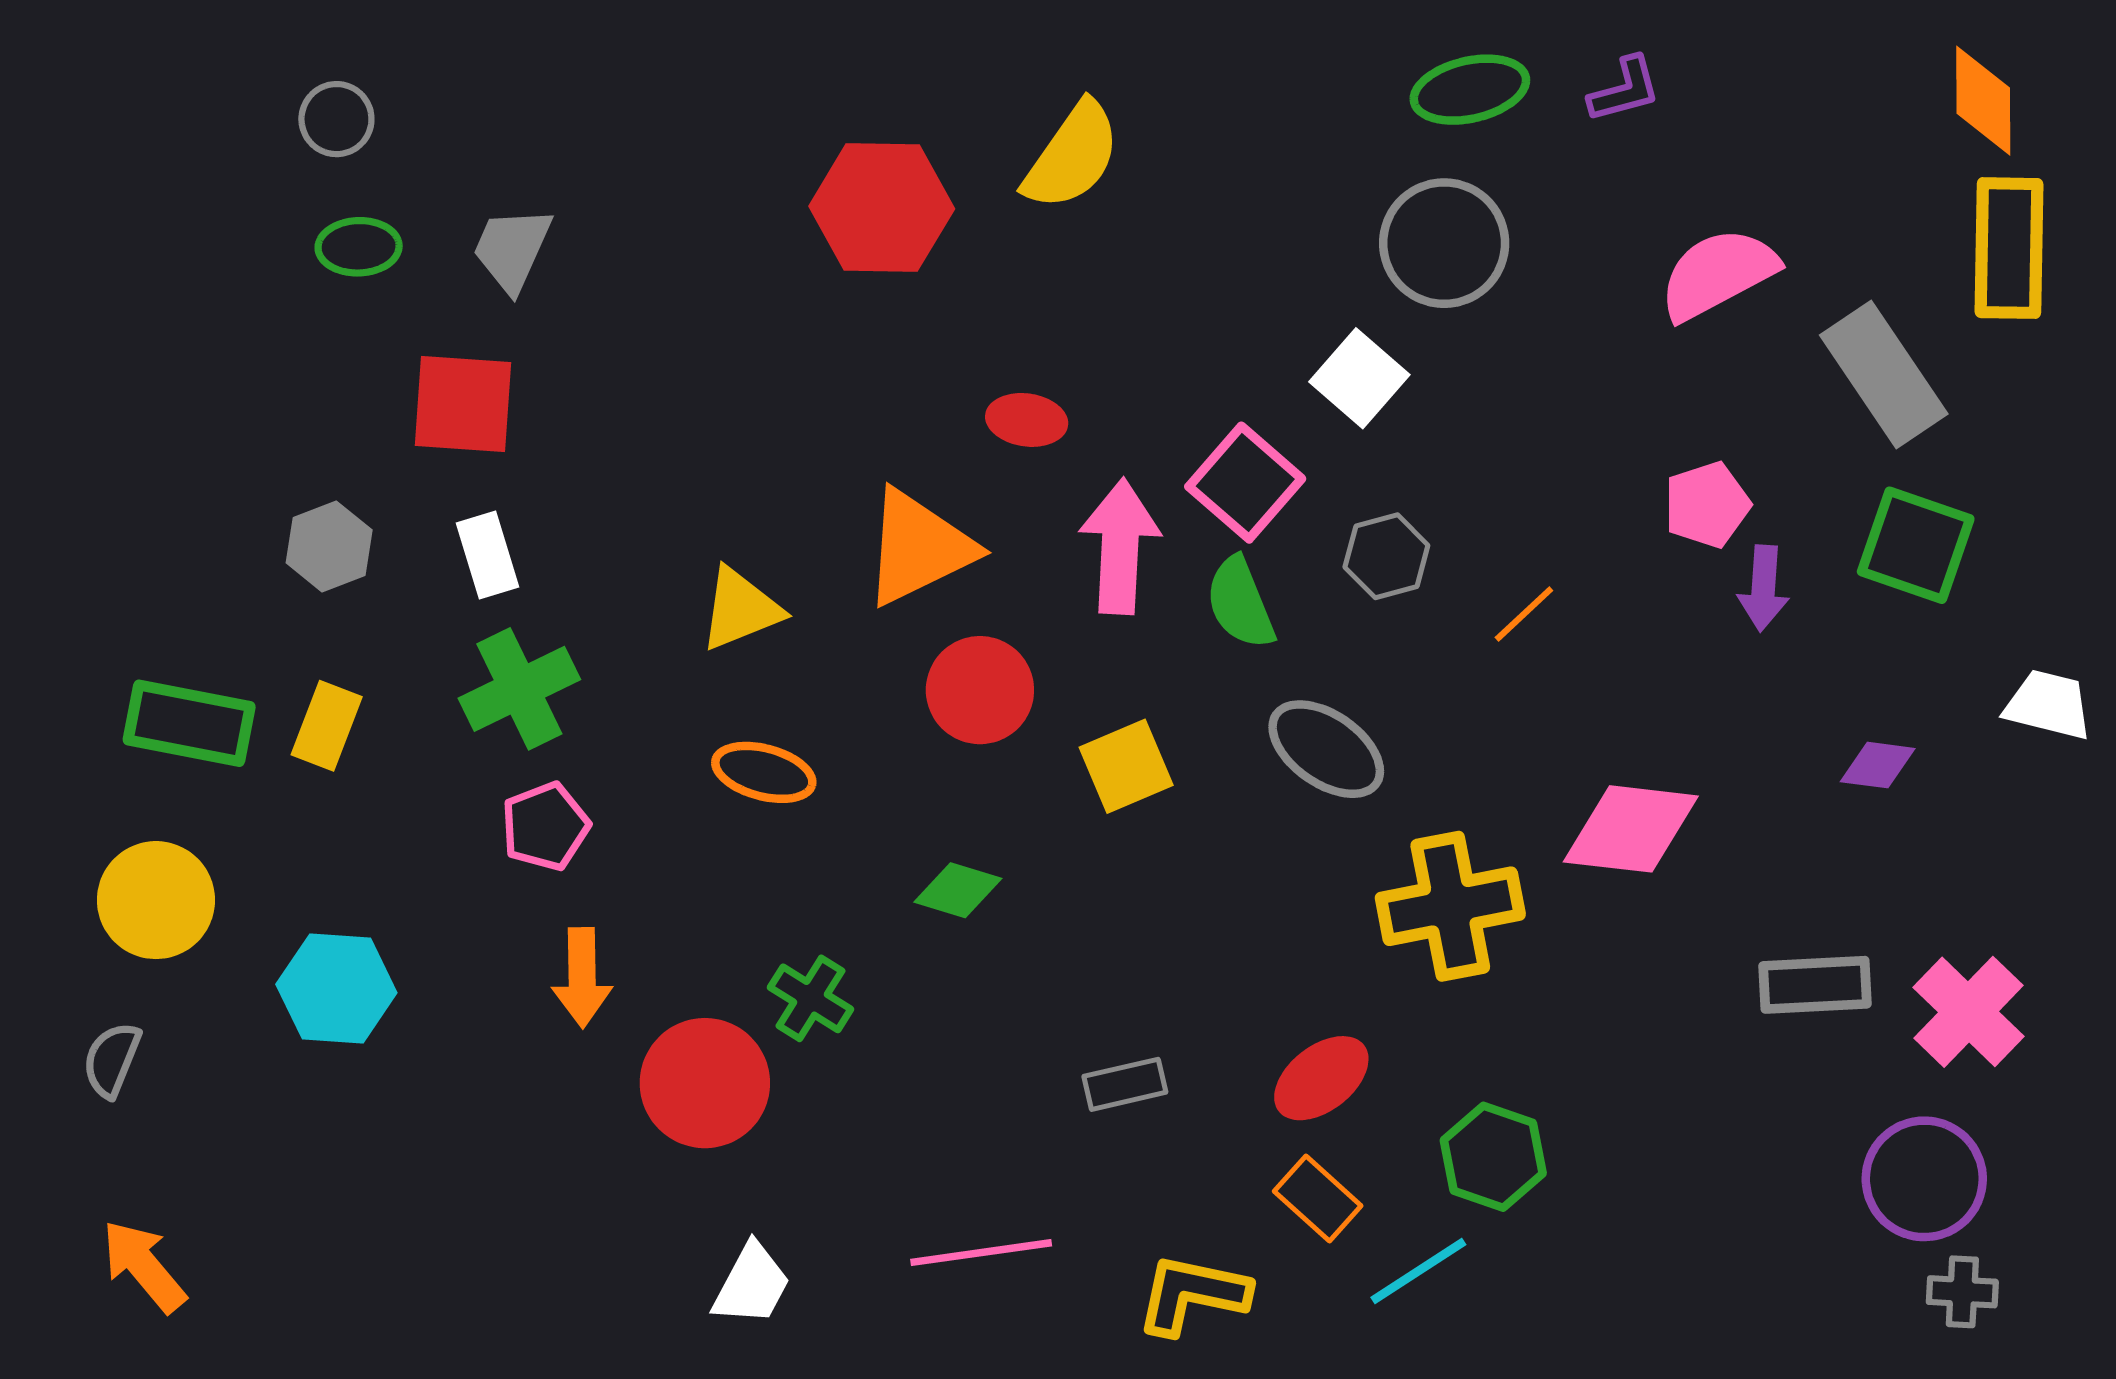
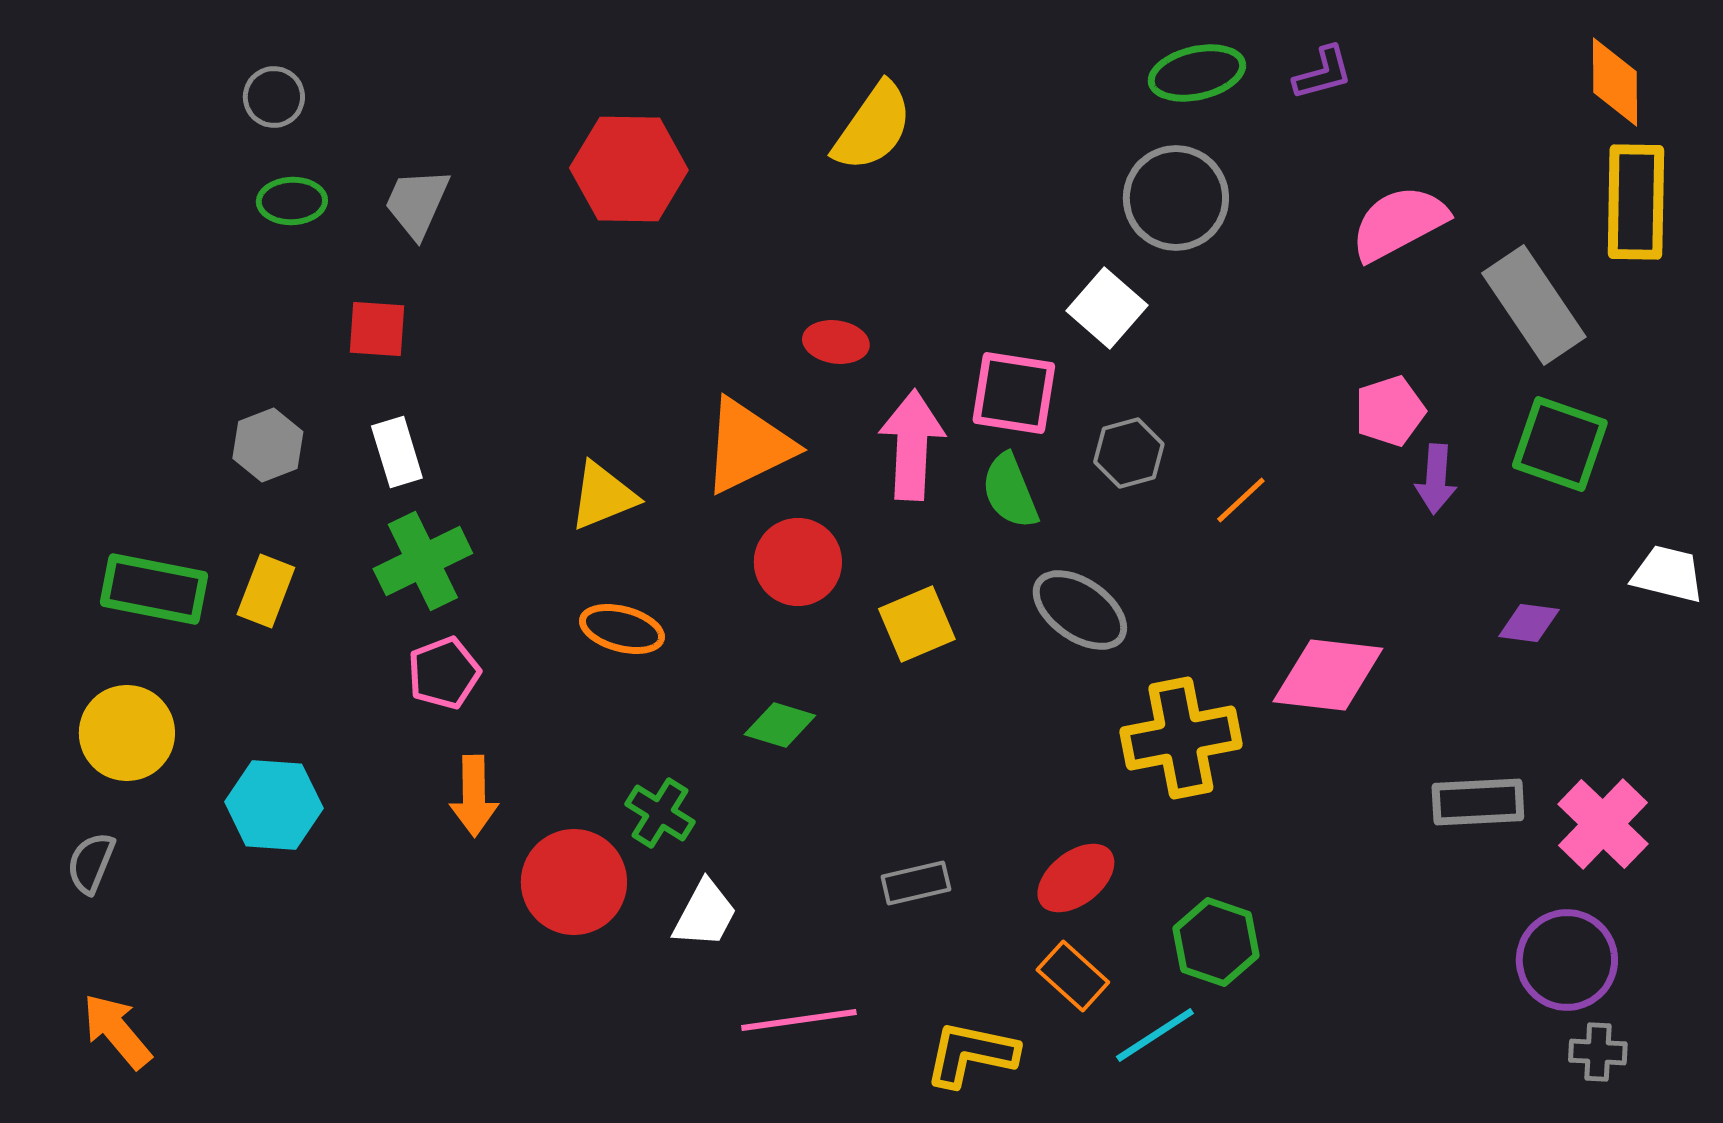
red hexagon: (882, 208) -> (629, 169), moved
red square: (463, 404) -> (377, 329), size x0.7
pink square: (1245, 483) -> (1014, 393), turned -32
white trapezoid: (752, 1284) -> (705, 914), moved

